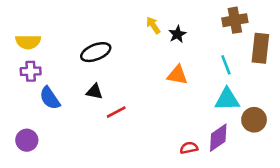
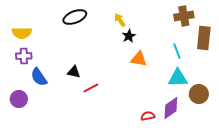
black star: (177, 34) -> (129, 36), moved
black ellipse: (96, 52) -> (75, 17), moved
purple circle: (27, 140) -> (19, 99), moved

